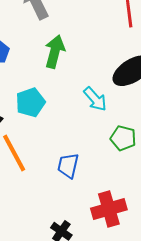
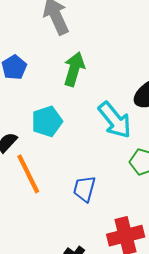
cyan arrow: (95, 99) -> (115, 120), size x1.4

